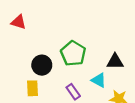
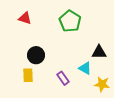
red triangle: (19, 22) -> (25, 18), moved
green pentagon: (73, 53) -> (70, 21), moved

